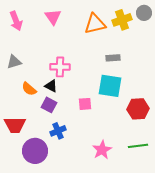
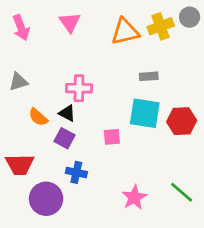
red hexagon: (138, 109) -> (182, 121), moved
blue cross: (58, 131) -> (76, 172), turned 35
green line: (138, 146) -> (182, 192), turned 48

